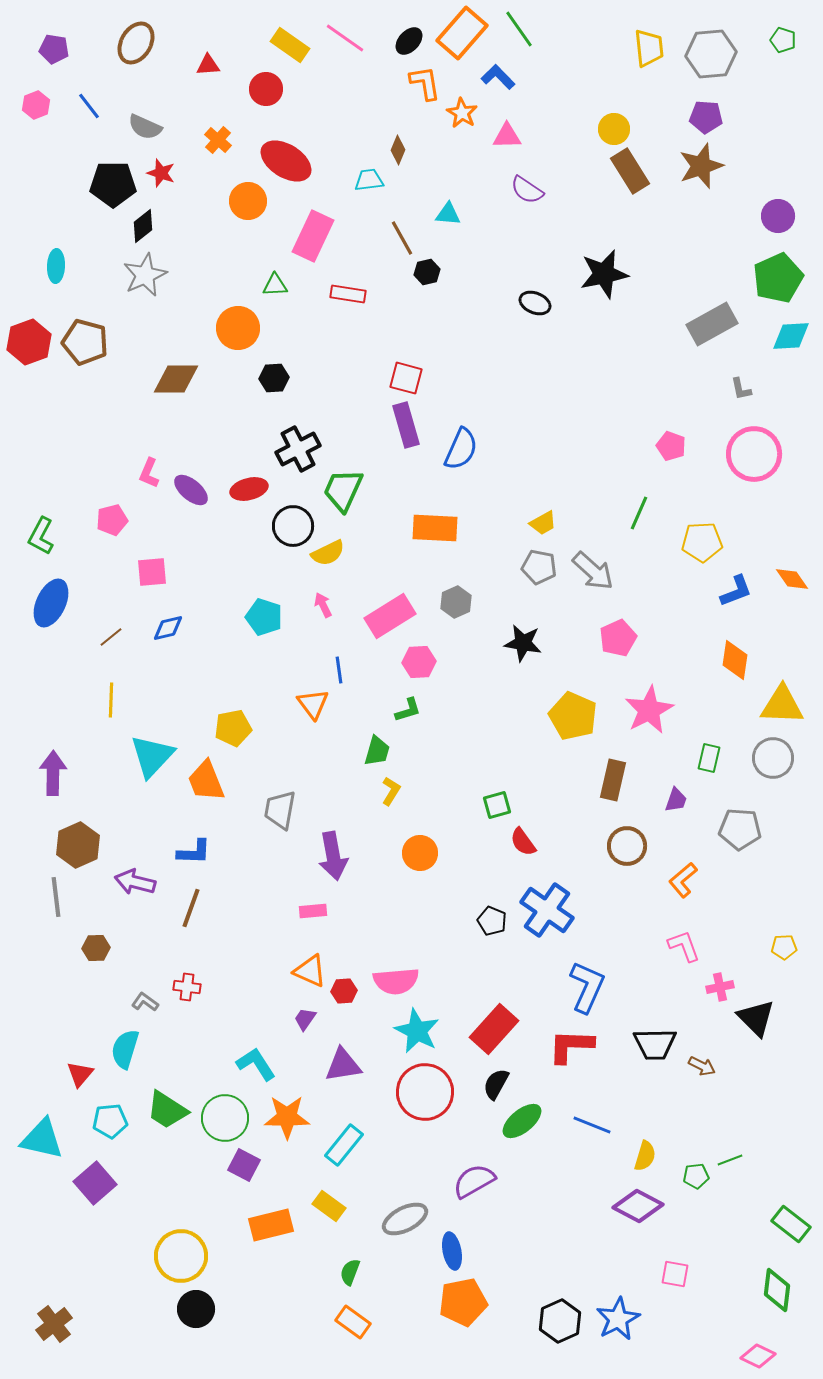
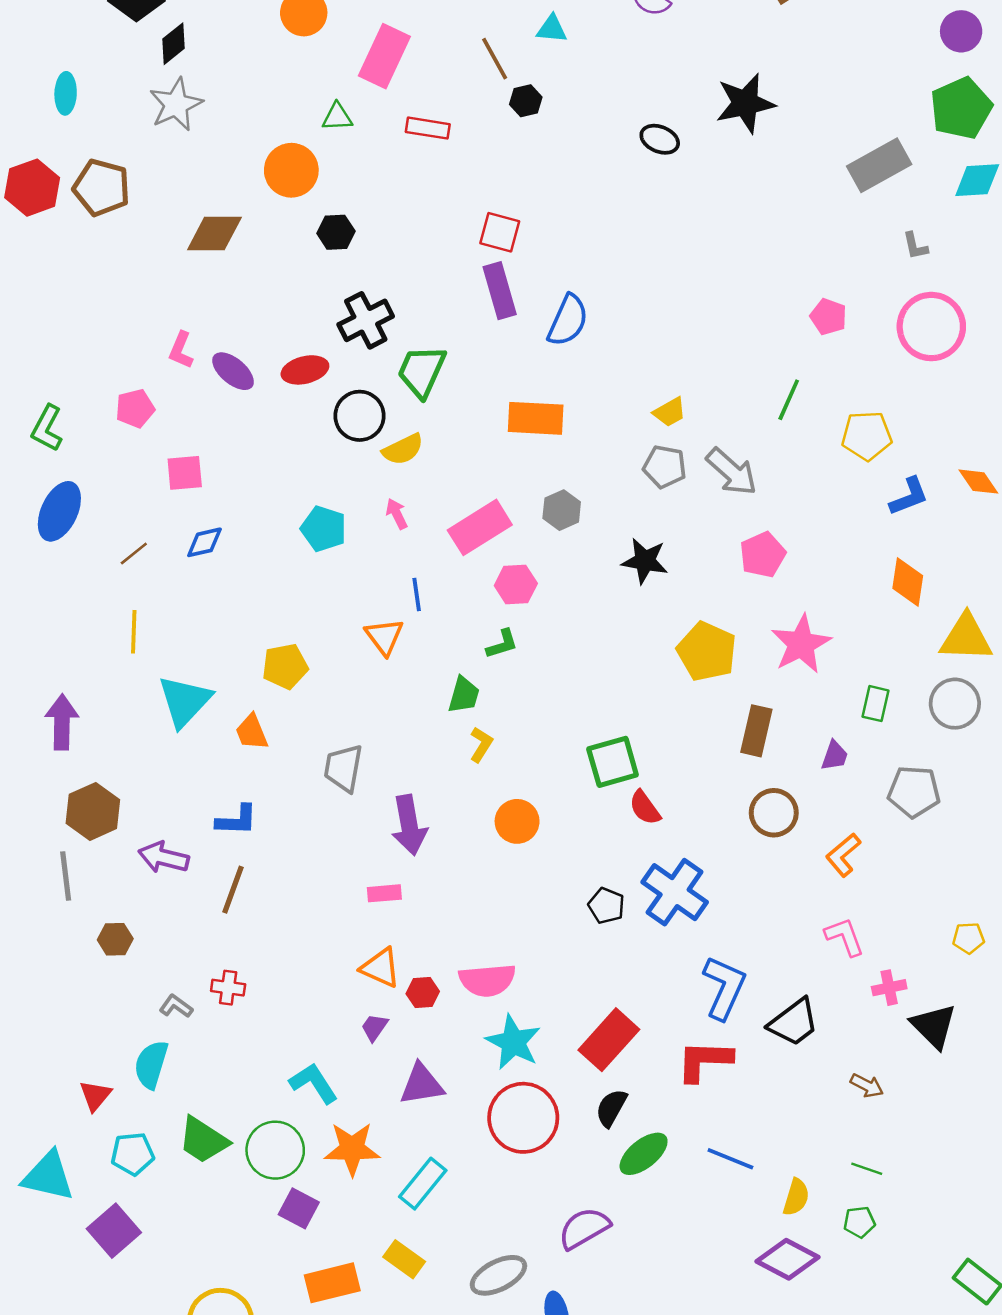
orange trapezoid: (206, 781) -> (252, 732), size x0.7
green square: (497, 805) -> (613, 762), size x1.5
black trapezoid: (655, 1044) -> (794, 1022), moved, turned -36
green line: (730, 1160) -> (867, 1169), moved, turned 40

